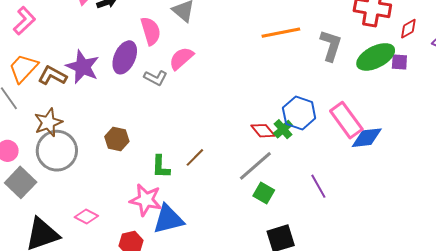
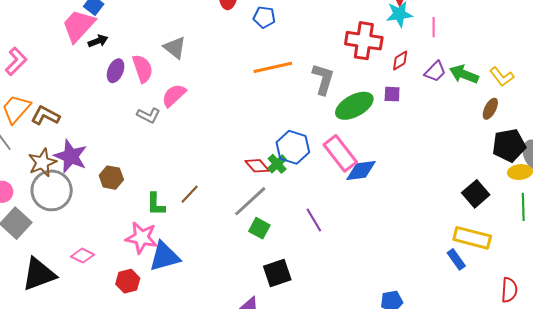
purple ellipse: (125, 57) -> (116, 71), moved, size x0.7
green ellipse: (376, 57) -> (354, 106), moved
purple star: (83, 67) -> (71, 156), moved

